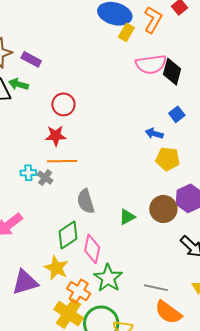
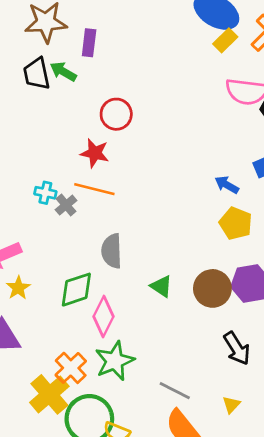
purple rectangle: (31, 59) -> (89, 43), turned 54
green triangle: (127, 217) -> (161, 286), turned 48
yellow star: (56, 268) -> (18, 288), moved, size x0.7

